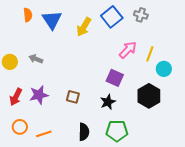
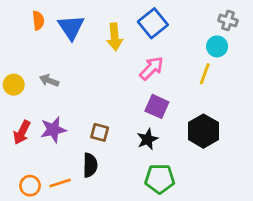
gray cross: (141, 15) -> (228, 20), moved
yellow arrow: (84, 27) -> (115, 37), turned -36
pink arrow: (128, 50) -> (152, 68), moved
cyan circle: (164, 69) -> (217, 46), moved
orange circle: (20, 127) -> (30, 186), moved
black semicircle: (84, 132) -> (90, 165), moved

